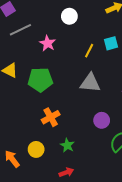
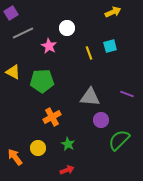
white circle: (69, 16) -> (67, 28), moved
yellow line: (89, 51) -> (89, 53), turned -48
gray triangle: (90, 83) -> (90, 97), moved

